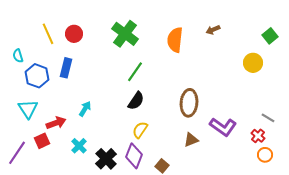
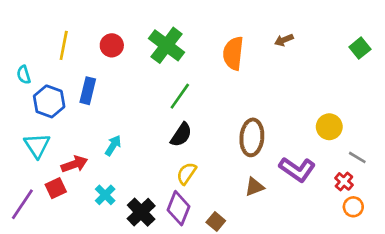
yellow line: (48, 34) -> (64, 45), turned 35
red circle: (74, 34) -> (112, 45), moved
yellow circle: (253, 63) -> (329, 127), moved

